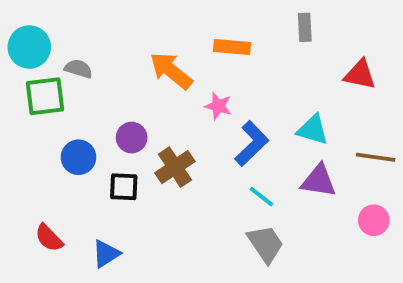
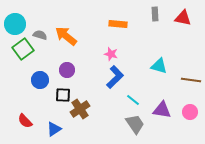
orange arrow: (171, 71) -> (66, 36), moved
red triangle: (360, 75) -> (183, 18), moved
green square: (45, 96) -> (23, 49), turned -30
blue L-shape: (252, 143) -> (115, 77), moved
brown cross: (175, 167) -> (80, 109), moved
purple triangle: (319, 181) -> (162, 110), moved

